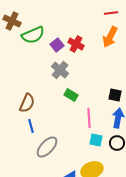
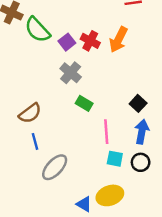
green semicircle: (33, 35) -> (37, 30), turned 70
orange arrow: (110, 37) -> (118, 40), moved
black square: (115, 95) -> (138, 103), turned 32
brown semicircle: (27, 103) -> (30, 113), turned 30

